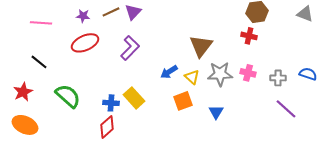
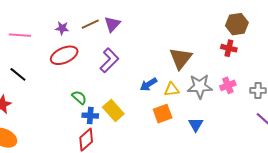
pink cross: (248, 73) -> (228, 85), turned -35
yellow triangle: (192, 77) -> (172, 89), turned -49
green semicircle: (68, 96) -> (79, 97), moved, size x0.6

